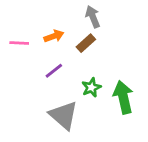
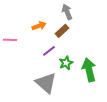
pink line: (19, 43) -> (10, 40), moved
purple line: (54, 71) -> (49, 51), moved

